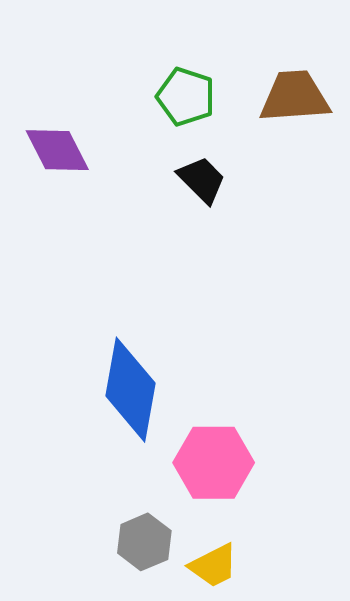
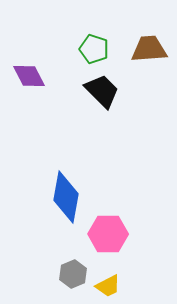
black trapezoid: (202, 180) -> (102, 91), size x1.4

